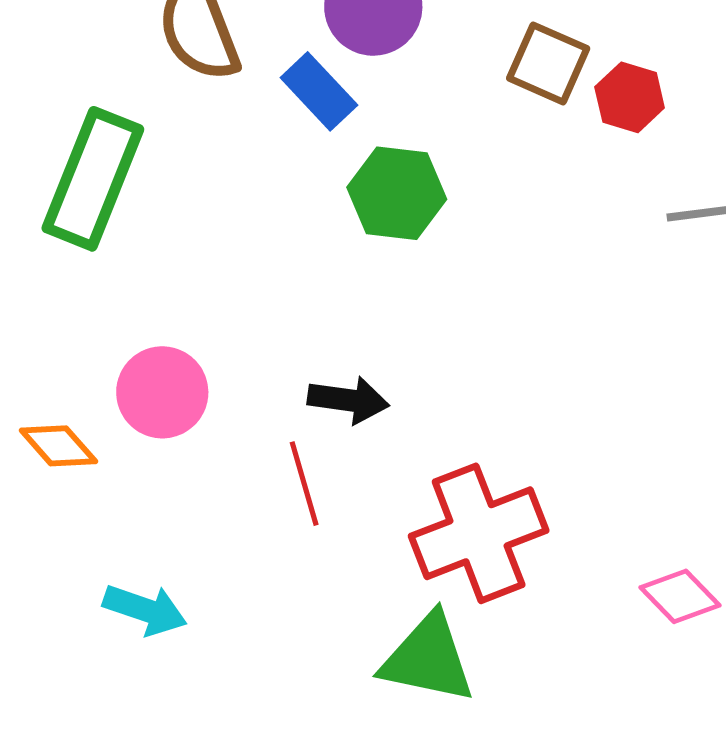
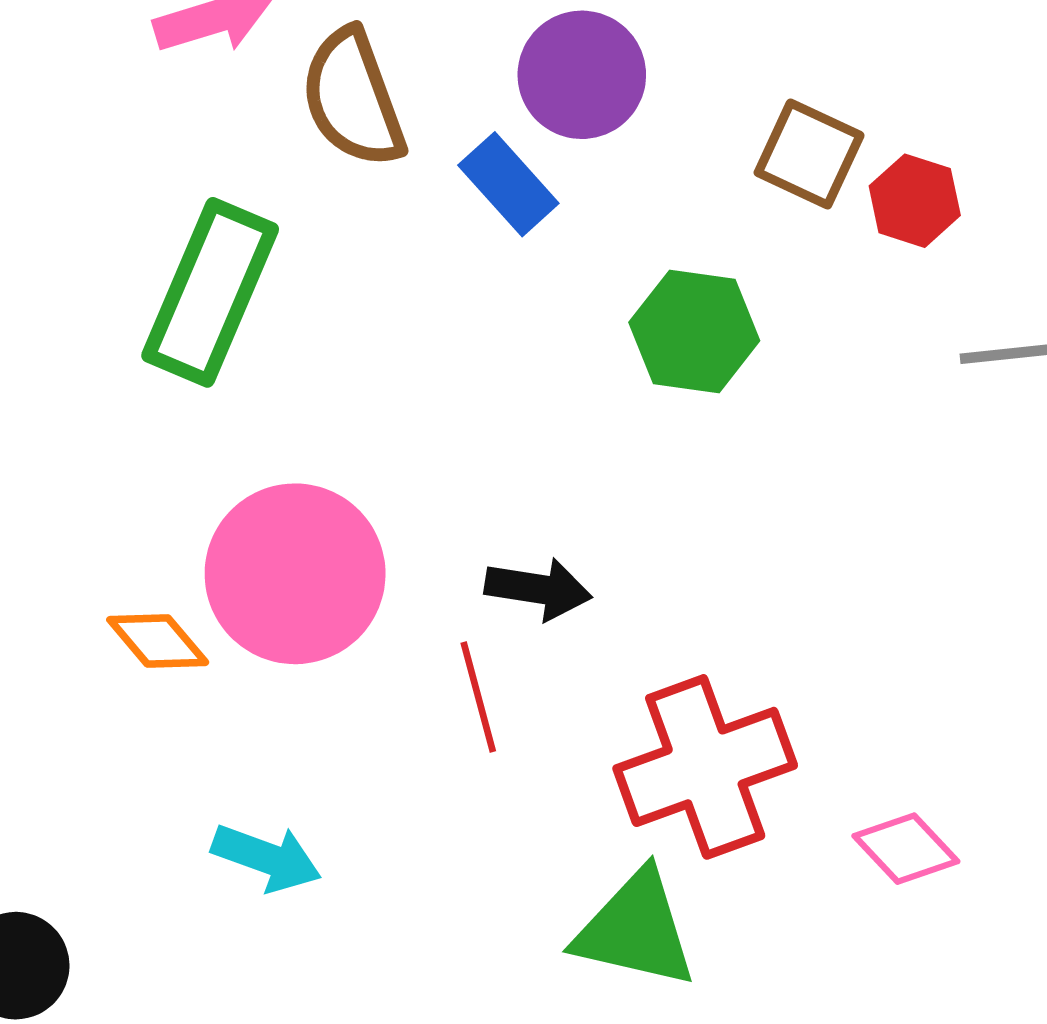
green hexagon: (397, 193) -> (694, 331), moved
pink circle: (162, 392) -> (295, 574), size x1.5
pink diamond: (680, 596) -> (906, 849), moved

